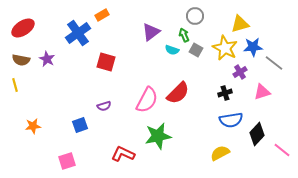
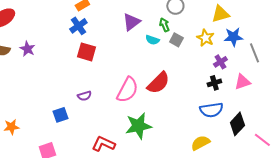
blue cross: (78, 33) -> (78, 26), moved, size x0.7
yellow star: (225, 48) -> (205, 38), size x0.7
gray line: (274, 63) -> (254, 53), turned 30
black cross: (225, 93) -> (214, 83), moved
orange star: (33, 126) -> (11, 127), moved

